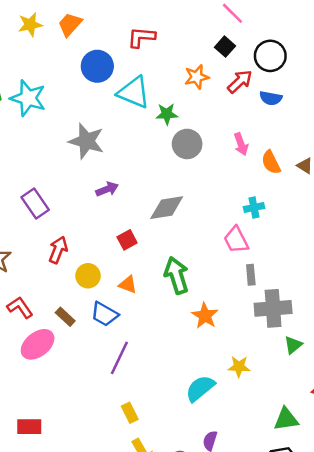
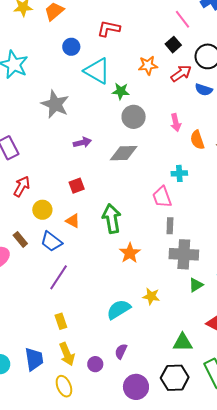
blue circle: (97, 66) -> (71, 47), size x0.7
purple arrow: (107, 189) -> (82, 142), moved
gray diamond: (167, 208) -> (124, 153), moved

